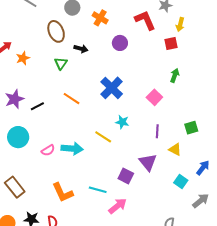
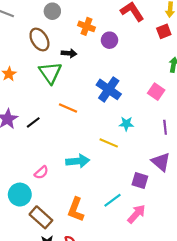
orange cross: (100, 18) -> (87, 26), moved
green triangle: (61, 63) -> (50, 73), size x1.6
cyan circle: (18, 137) -> (20, 195), moved
pink semicircle: (48, 150) -> (41, 172), moved
brown rectangle: (15, 187) -> (41, 217), moved
cyan line: (98, 190) -> (112, 200), turned -42
orange L-shape: (63, 192) -> (76, 210), turned 55

